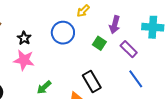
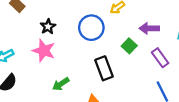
purple arrow: (115, 25) -> (149, 28), turned 66
black rectangle: (92, 82) -> (104, 68), moved

